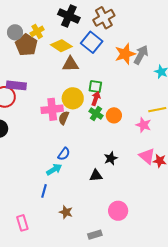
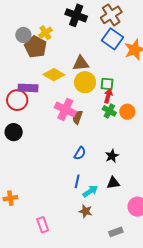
blue square: (92, 42) -> (112, 39), moved
yellow diamond: (61, 46) -> (54, 75), moved
yellow circle: (73, 98) -> (85, 82), moved
pink cross: (52, 109) -> (65, 109), turned 35
black star: (111, 158) -> (112, 156), moved
cyan arrow: (54, 169) -> (90, 191), moved
black triangle: (96, 176) -> (113, 183), moved
blue line: (44, 191) -> (77, 181), moved

